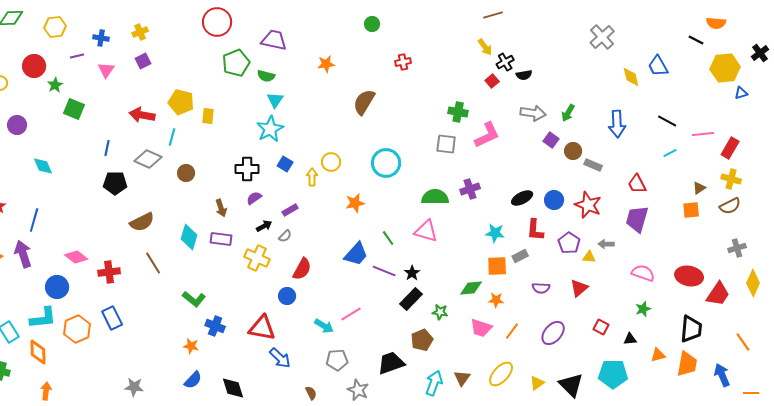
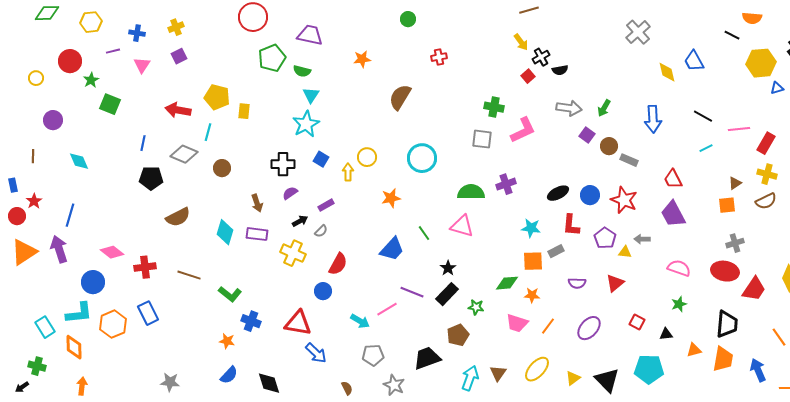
purple trapezoid: (637, 219) -> (673, 214), turned -44
gray cross: (737, 248) -> (735, 243), moved
brown line: (153, 263) -> (189, 275), moved, turned -40
purple line: (384, 271) -> (412, 292), moved

